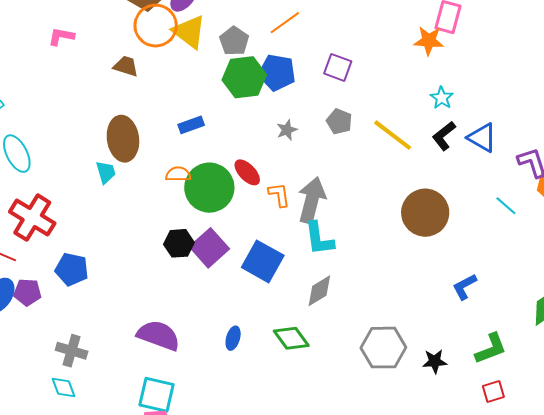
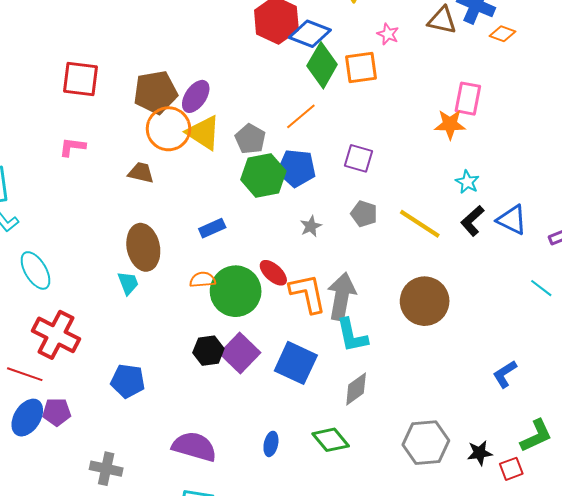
orange L-shape: (279, 195) -> (308, 293), size x1.6
brown circle: (425, 213) -> (425, 301), moved
blue pentagon: (72, 269) -> (128, 381), moved
red square: (493, 392) -> (511, 469), moved

